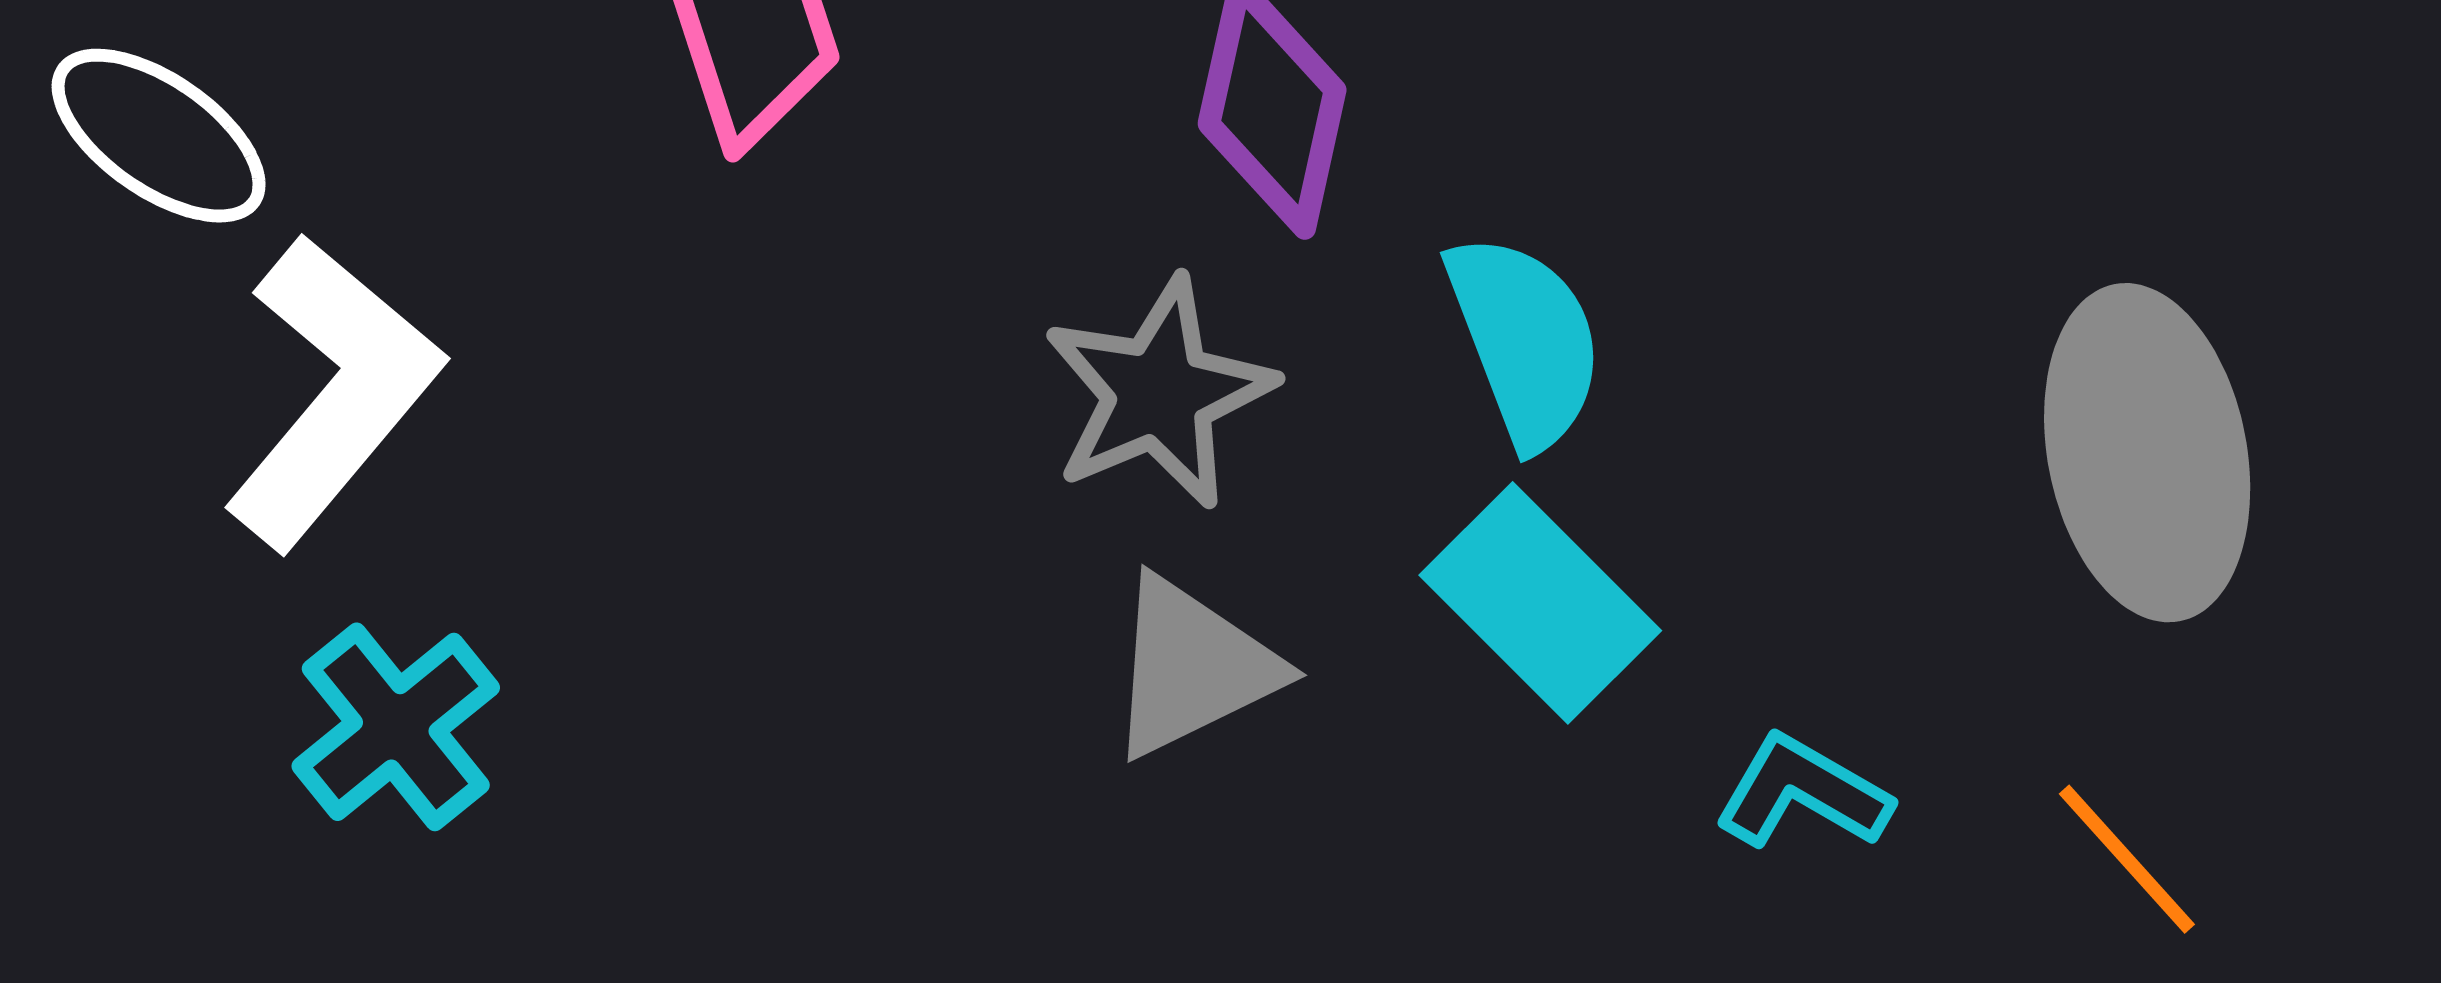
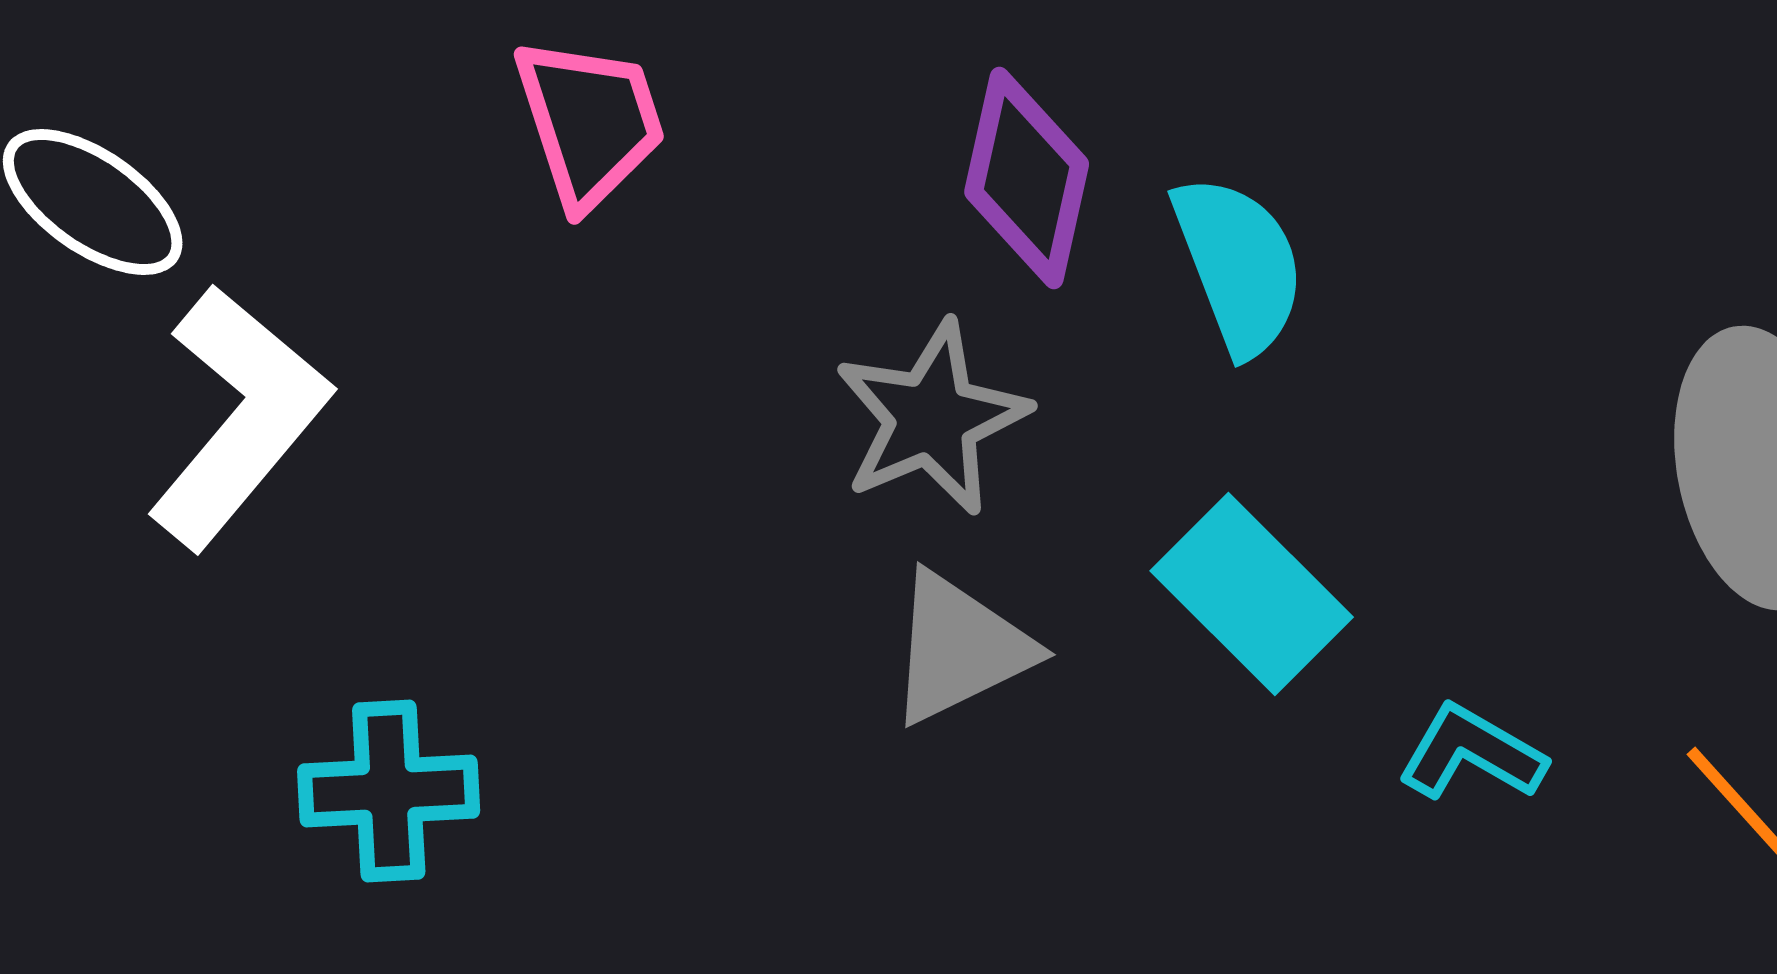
cyan semicircle: (1525, 341) -> (1239, 265), moved
cyan cross: (396, 727) -> (389, 791), moved, turned 36

